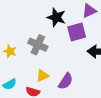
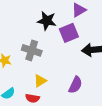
purple semicircle: (66, 81) -> (75, 85), moved

